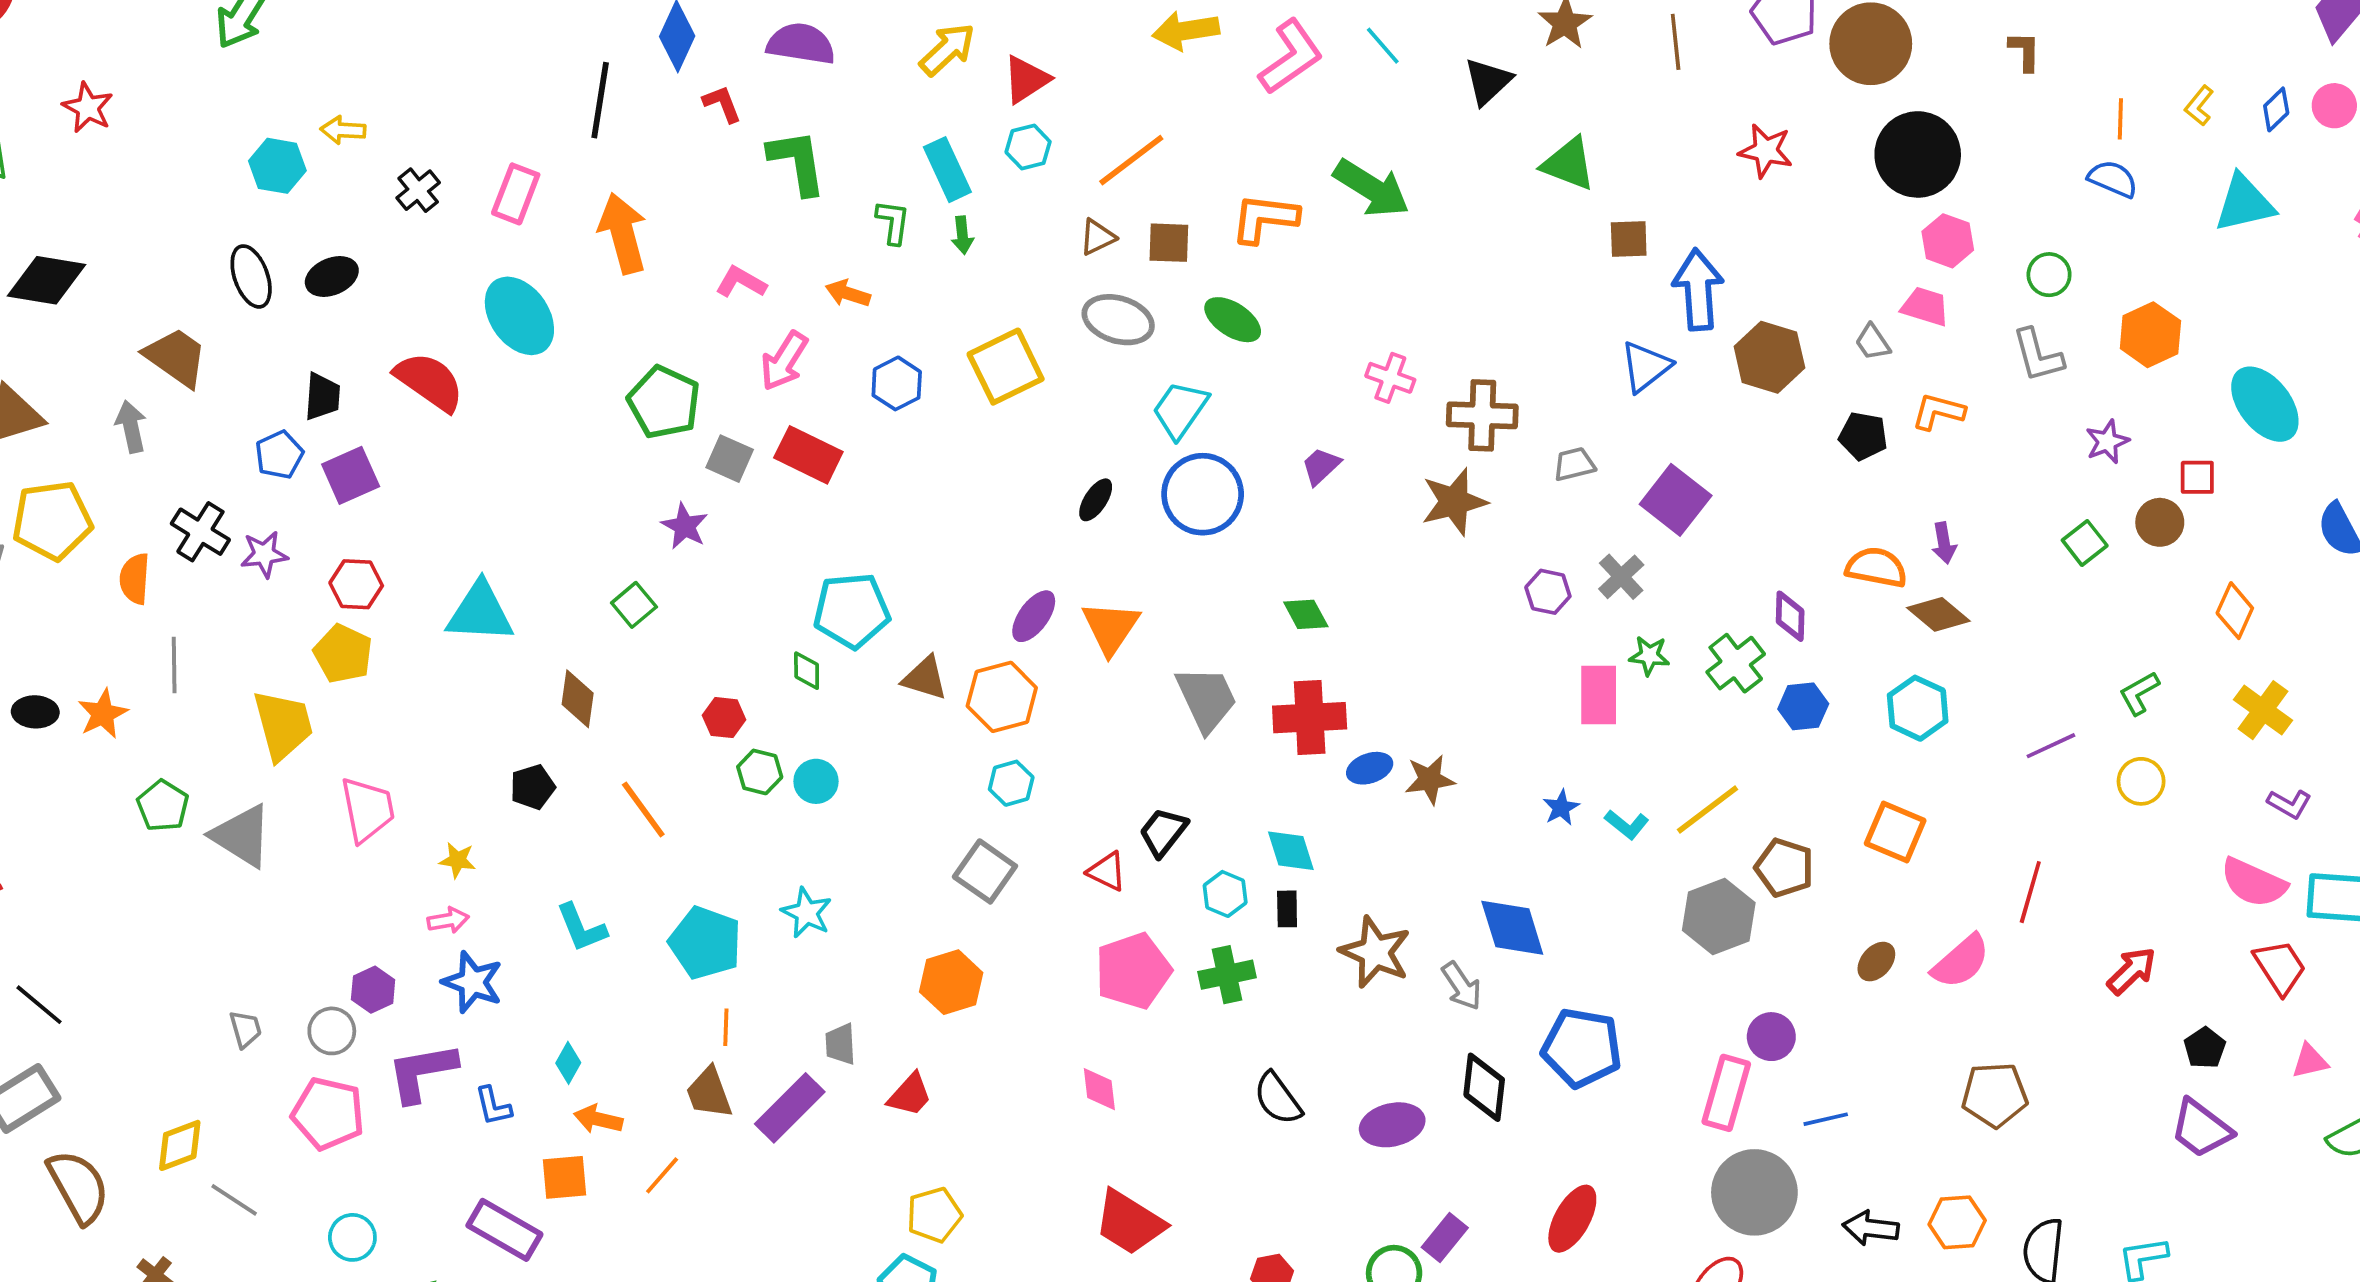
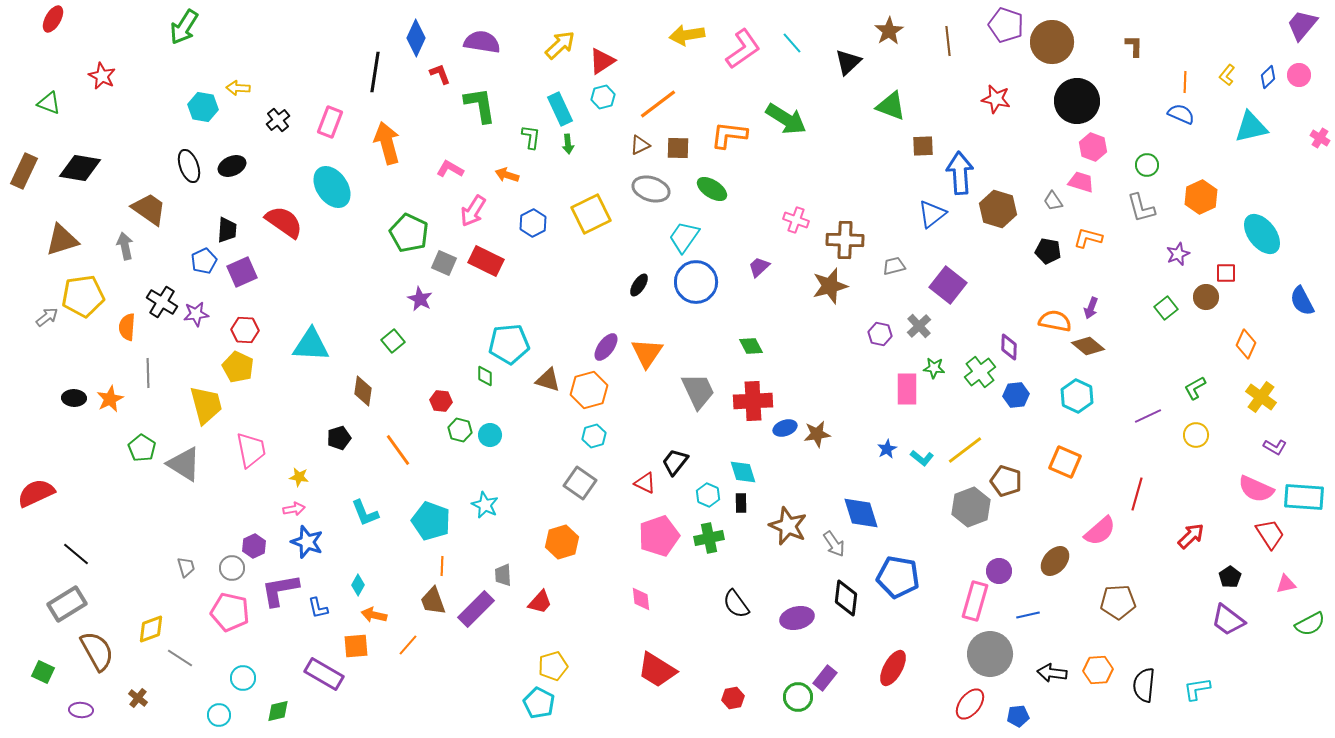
purple arrow: (1944, 543) -> (1091, 308), turned 30
brown ellipse: (1876, 962) -> (1055, 561), moved, size x1.4

